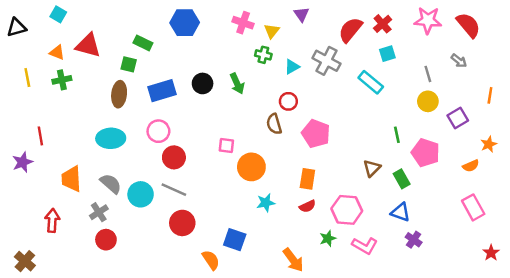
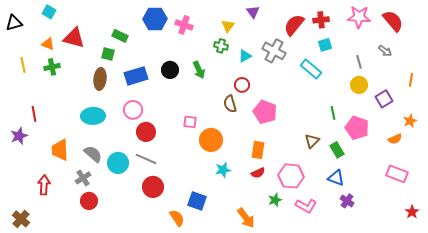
pink cross: (243, 23) -> (184, 25), moved
red cross: (383, 24) -> (321, 20), turned 35
pink rectangle: (473, 207) -> (397, 174), turned -40

